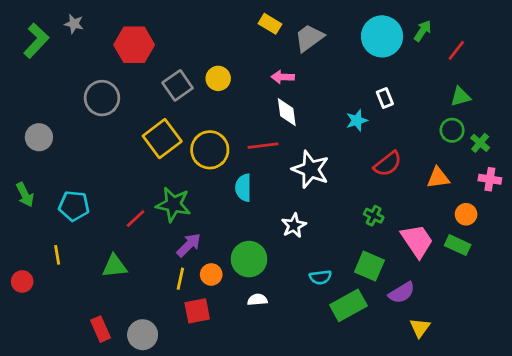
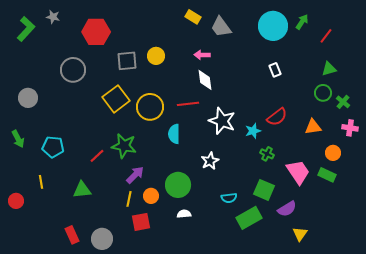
gray trapezoid: (309, 38) -> (221, 27), turned -90
gray square: (178, 85) -> (127, 61), turned 30
cyan star: (357, 120) -> (253, 131), moved

